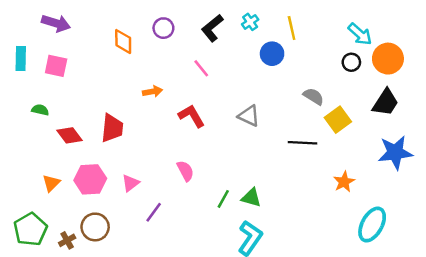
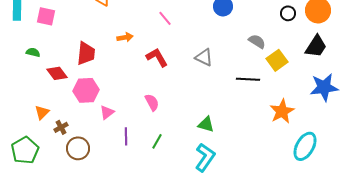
red trapezoid: (112, 128) -> (86, 53), moved
pink hexagon: (90, 179) -> (86, 90), moved
orange star: (344, 182) -> (282, 111), size x1.4
green line: (223, 199) -> (157, 141), moved
purple line: (154, 212) -> (126, 136), turned -36
brown cross: (67, 240) -> (61, 127), moved

